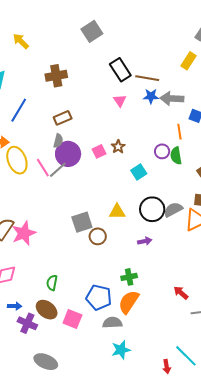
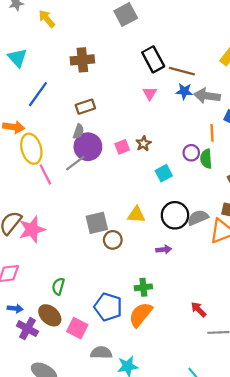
pink line: (43, 168) -> (45, 174), moved
gray semicircle: (112, 323) -> (101, 353), moved

